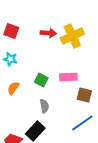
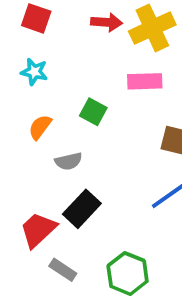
pink rectangle: (68, 77) -> (145, 81), moved
gray semicircle: (44, 106) -> (69, 161), moved, turned 88

